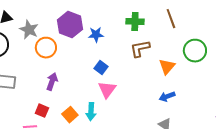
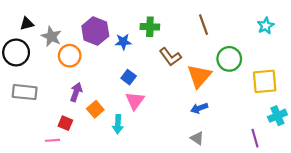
green cross: (135, 22) -> (150, 27), moved
brown L-shape: (140, 49) -> (170, 57), turned -115
orange triangle: (167, 67) -> (199, 76), size x1.4
orange square: (70, 115) -> (95, 109), moved

